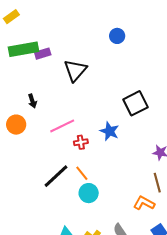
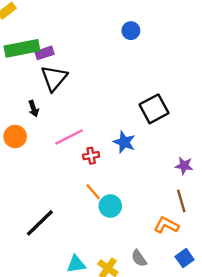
black triangle: (75, 70) -> (54, 78), moved
black line: (56, 176) -> (40, 223), moved
cyan circle: (89, 193) -> (110, 206), moved

